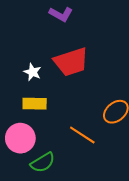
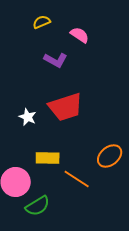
yellow rectangle: (35, 104) -> (48, 158), moved

